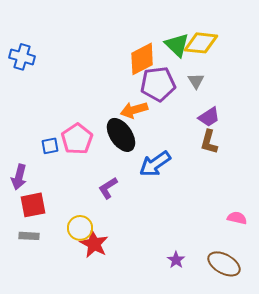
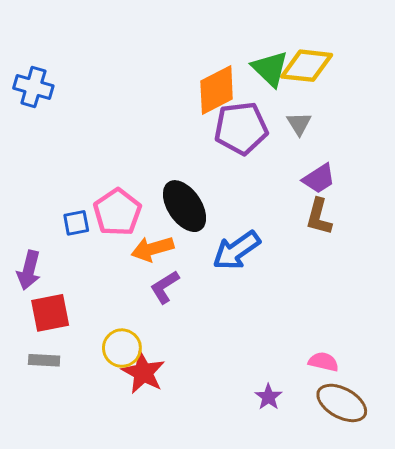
orange arrow: (134, 110) -> (152, 249), moved
pink semicircle: (237, 218) -> (323, 362), moved

